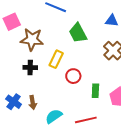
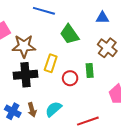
black cross: (30, 67) -> (25, 75), size x1.6
green rectangle: (95, 91) -> (90, 71), moved
cyan semicircle: (54, 116) -> (53, 109), moved

